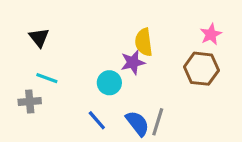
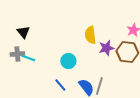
purple star: (133, 62) -> (106, 48), moved
gray cross: (30, 101) -> (17, 54), moved

